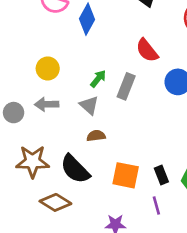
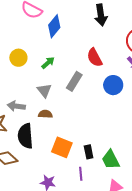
green arrow: (98, 79) -> (48, 63), moved
gray arrow: (47, 104) -> (16, 106), moved
black semicircle: (75, 169) -> (25, 136), turned 30

